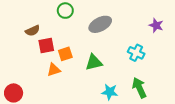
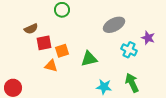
gray ellipse: (100, 24) -> (114, 25), moved
purple star: (156, 25) -> (148, 38), moved
orange triangle: (54, 70) -> (51, 66), turned 32

